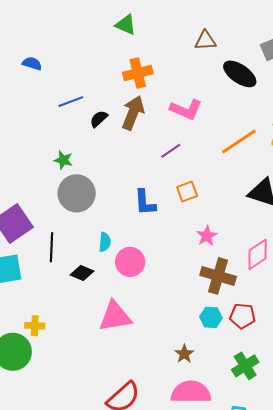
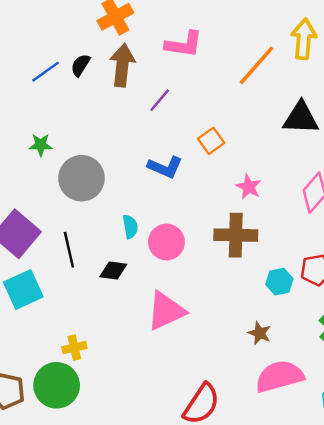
black semicircle: (99, 119) -> (80, 65), moved
purple line: (171, 151) -> (160, 100), moved
green star: (63, 160) -> (41, 145), moved
blue L-shape: (145, 202) -> (165, 167), turned -48
brown cross: (218, 276) -> (236, 235), moved

